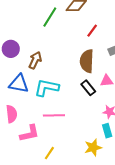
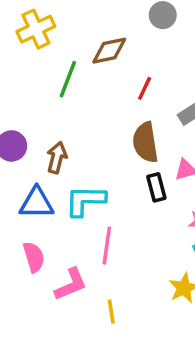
black rectangle: (88, 88) -> (156, 187), turned 35
pink line: (54, 115) -> (107, 246), turned -70
yellow line: (49, 153) -> (111, 312), turned -32

